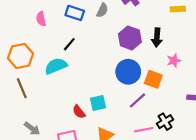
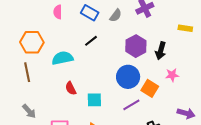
black line: (69, 44) -> (91, 41), moved
red semicircle: (79, 112) -> (71, 88), moved

